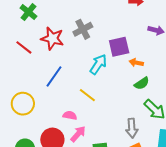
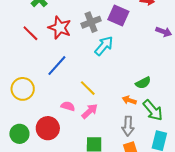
purple square: (119, 47) -> (118, 15), moved, turned 30
orange arrow: (136, 63) -> (129, 100), moved
cyan arrow: (98, 64) -> (104, 46), moved
pink arrow: (78, 134) -> (90, 111), moved

